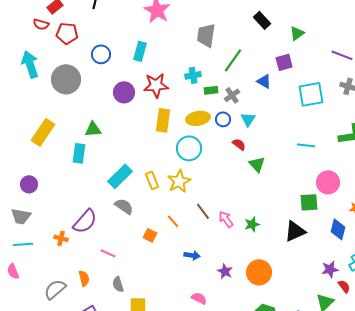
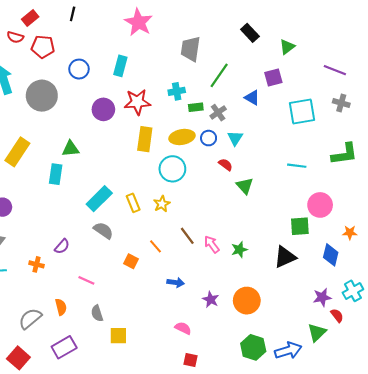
yellow star: (179, 181) -> (162, 204), size x0.7
purple semicircle: (85, 221) -> (62, 246), size x0.6

